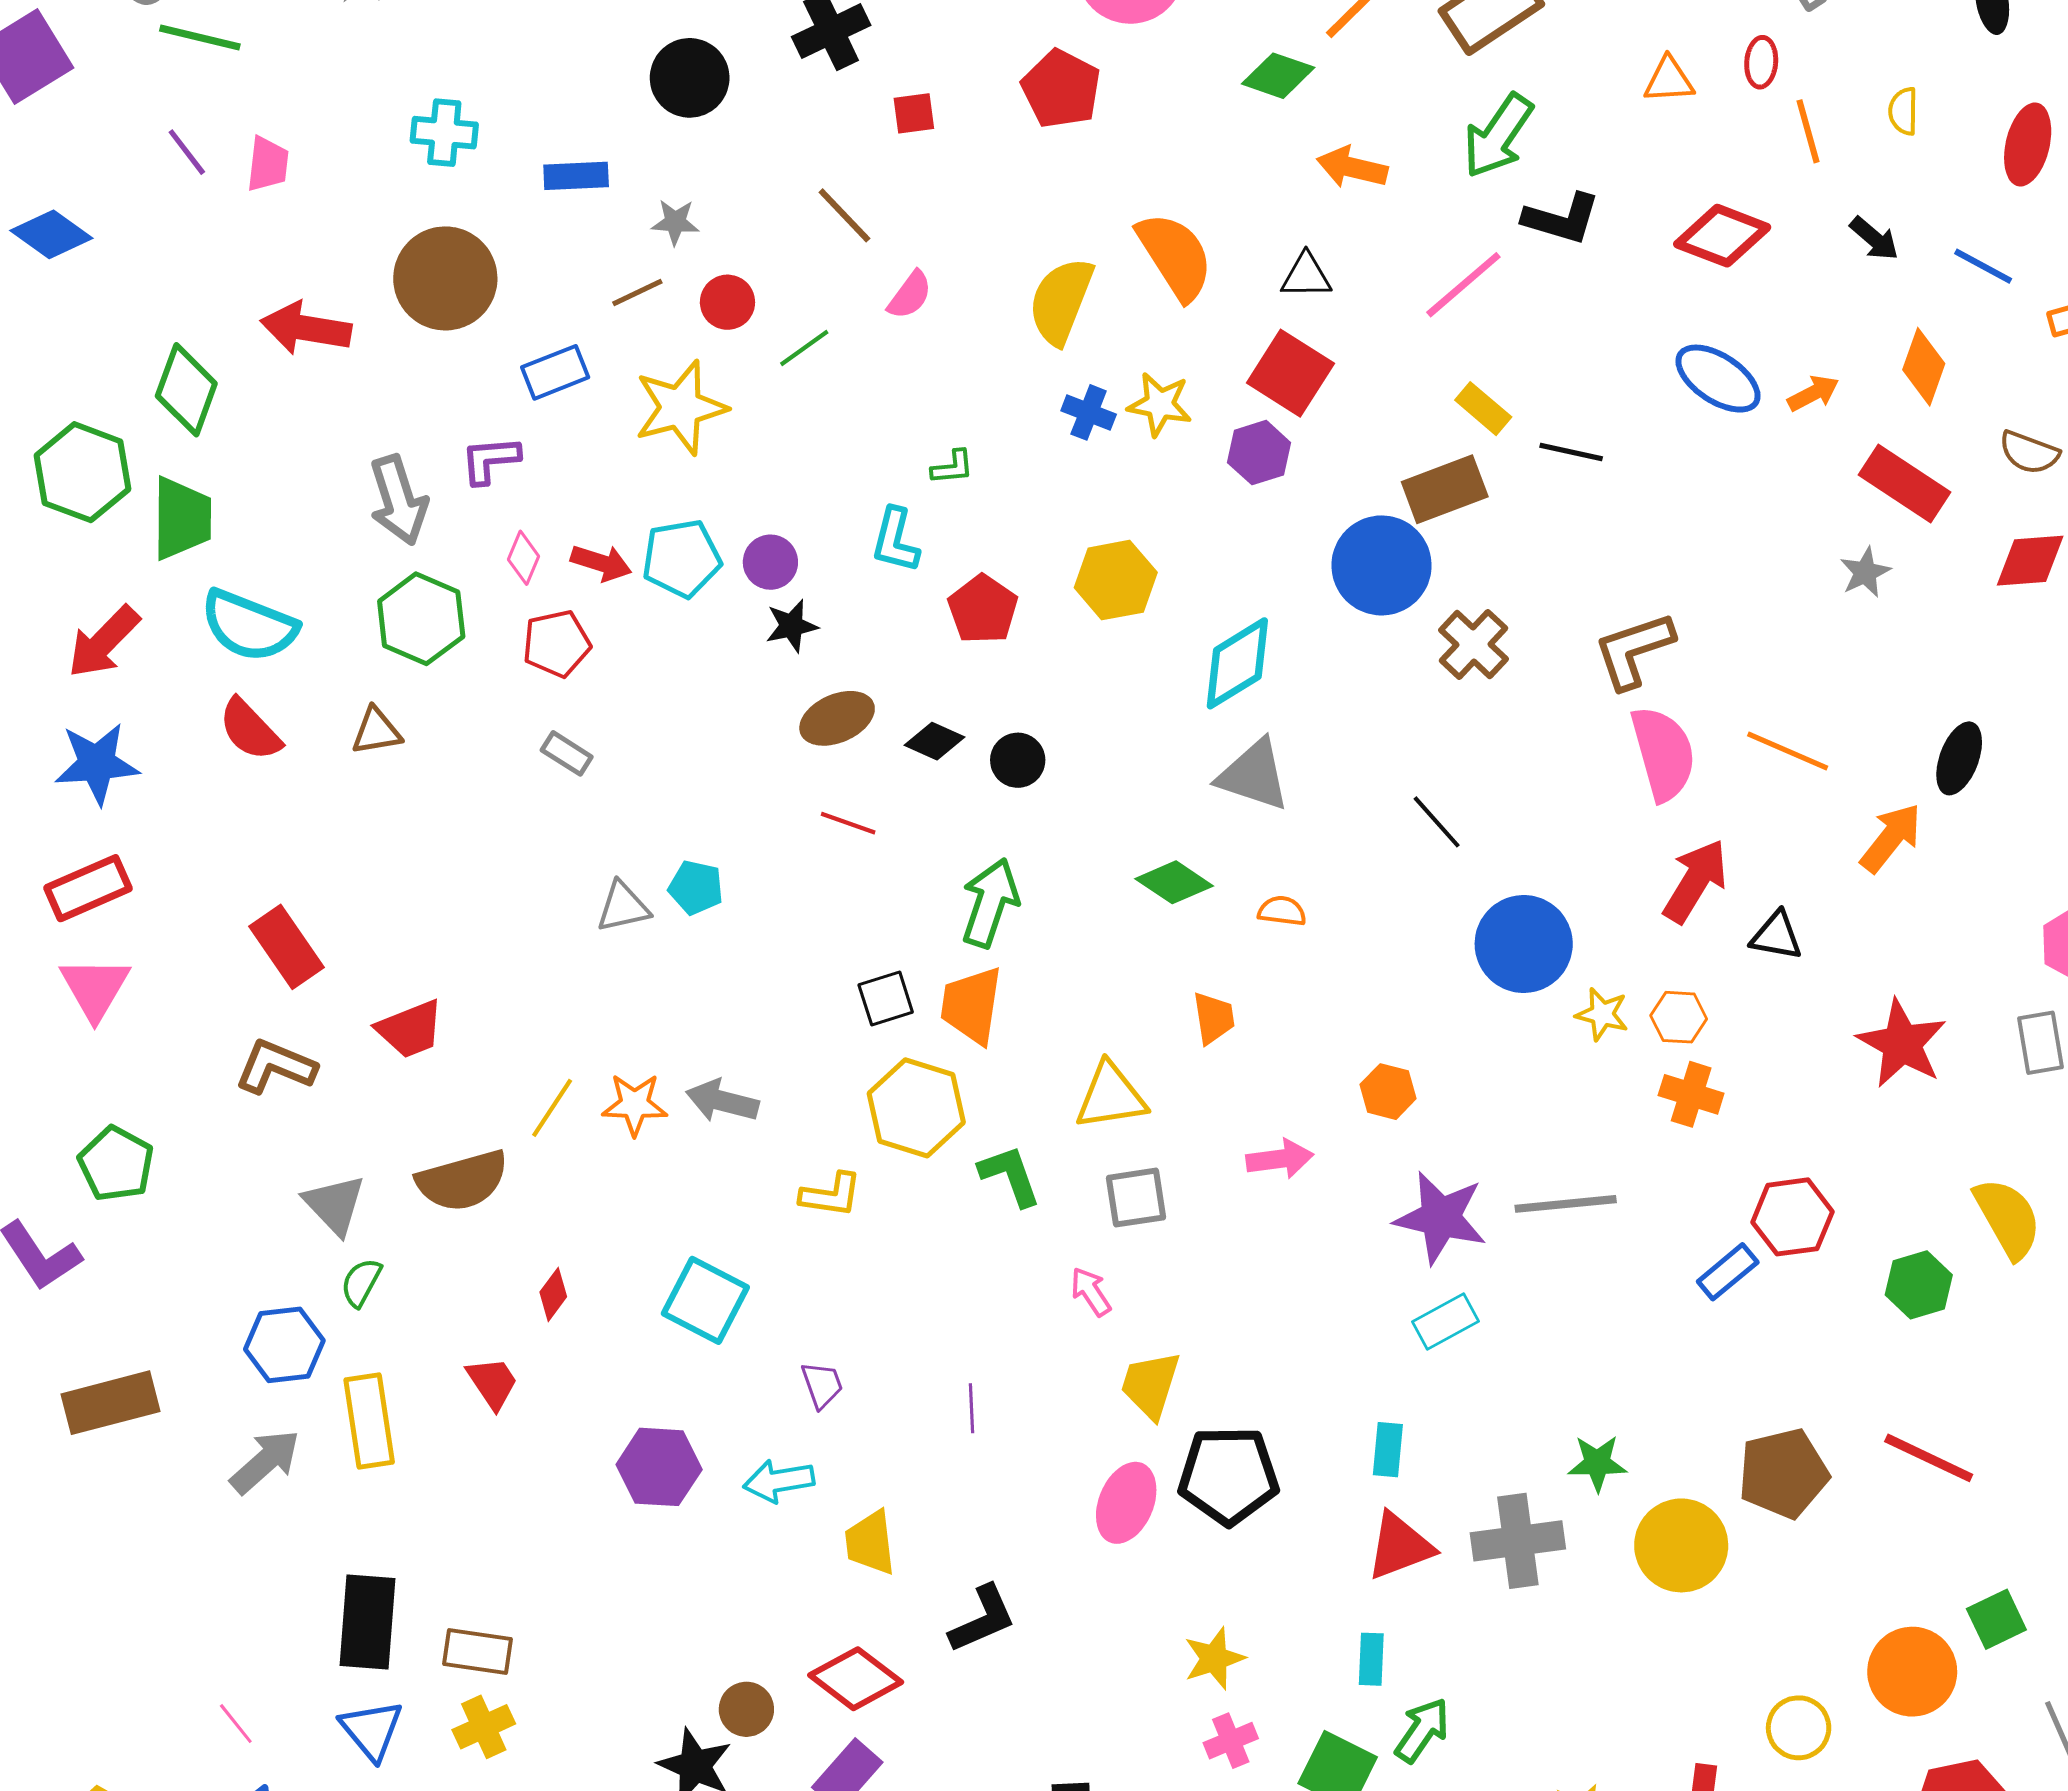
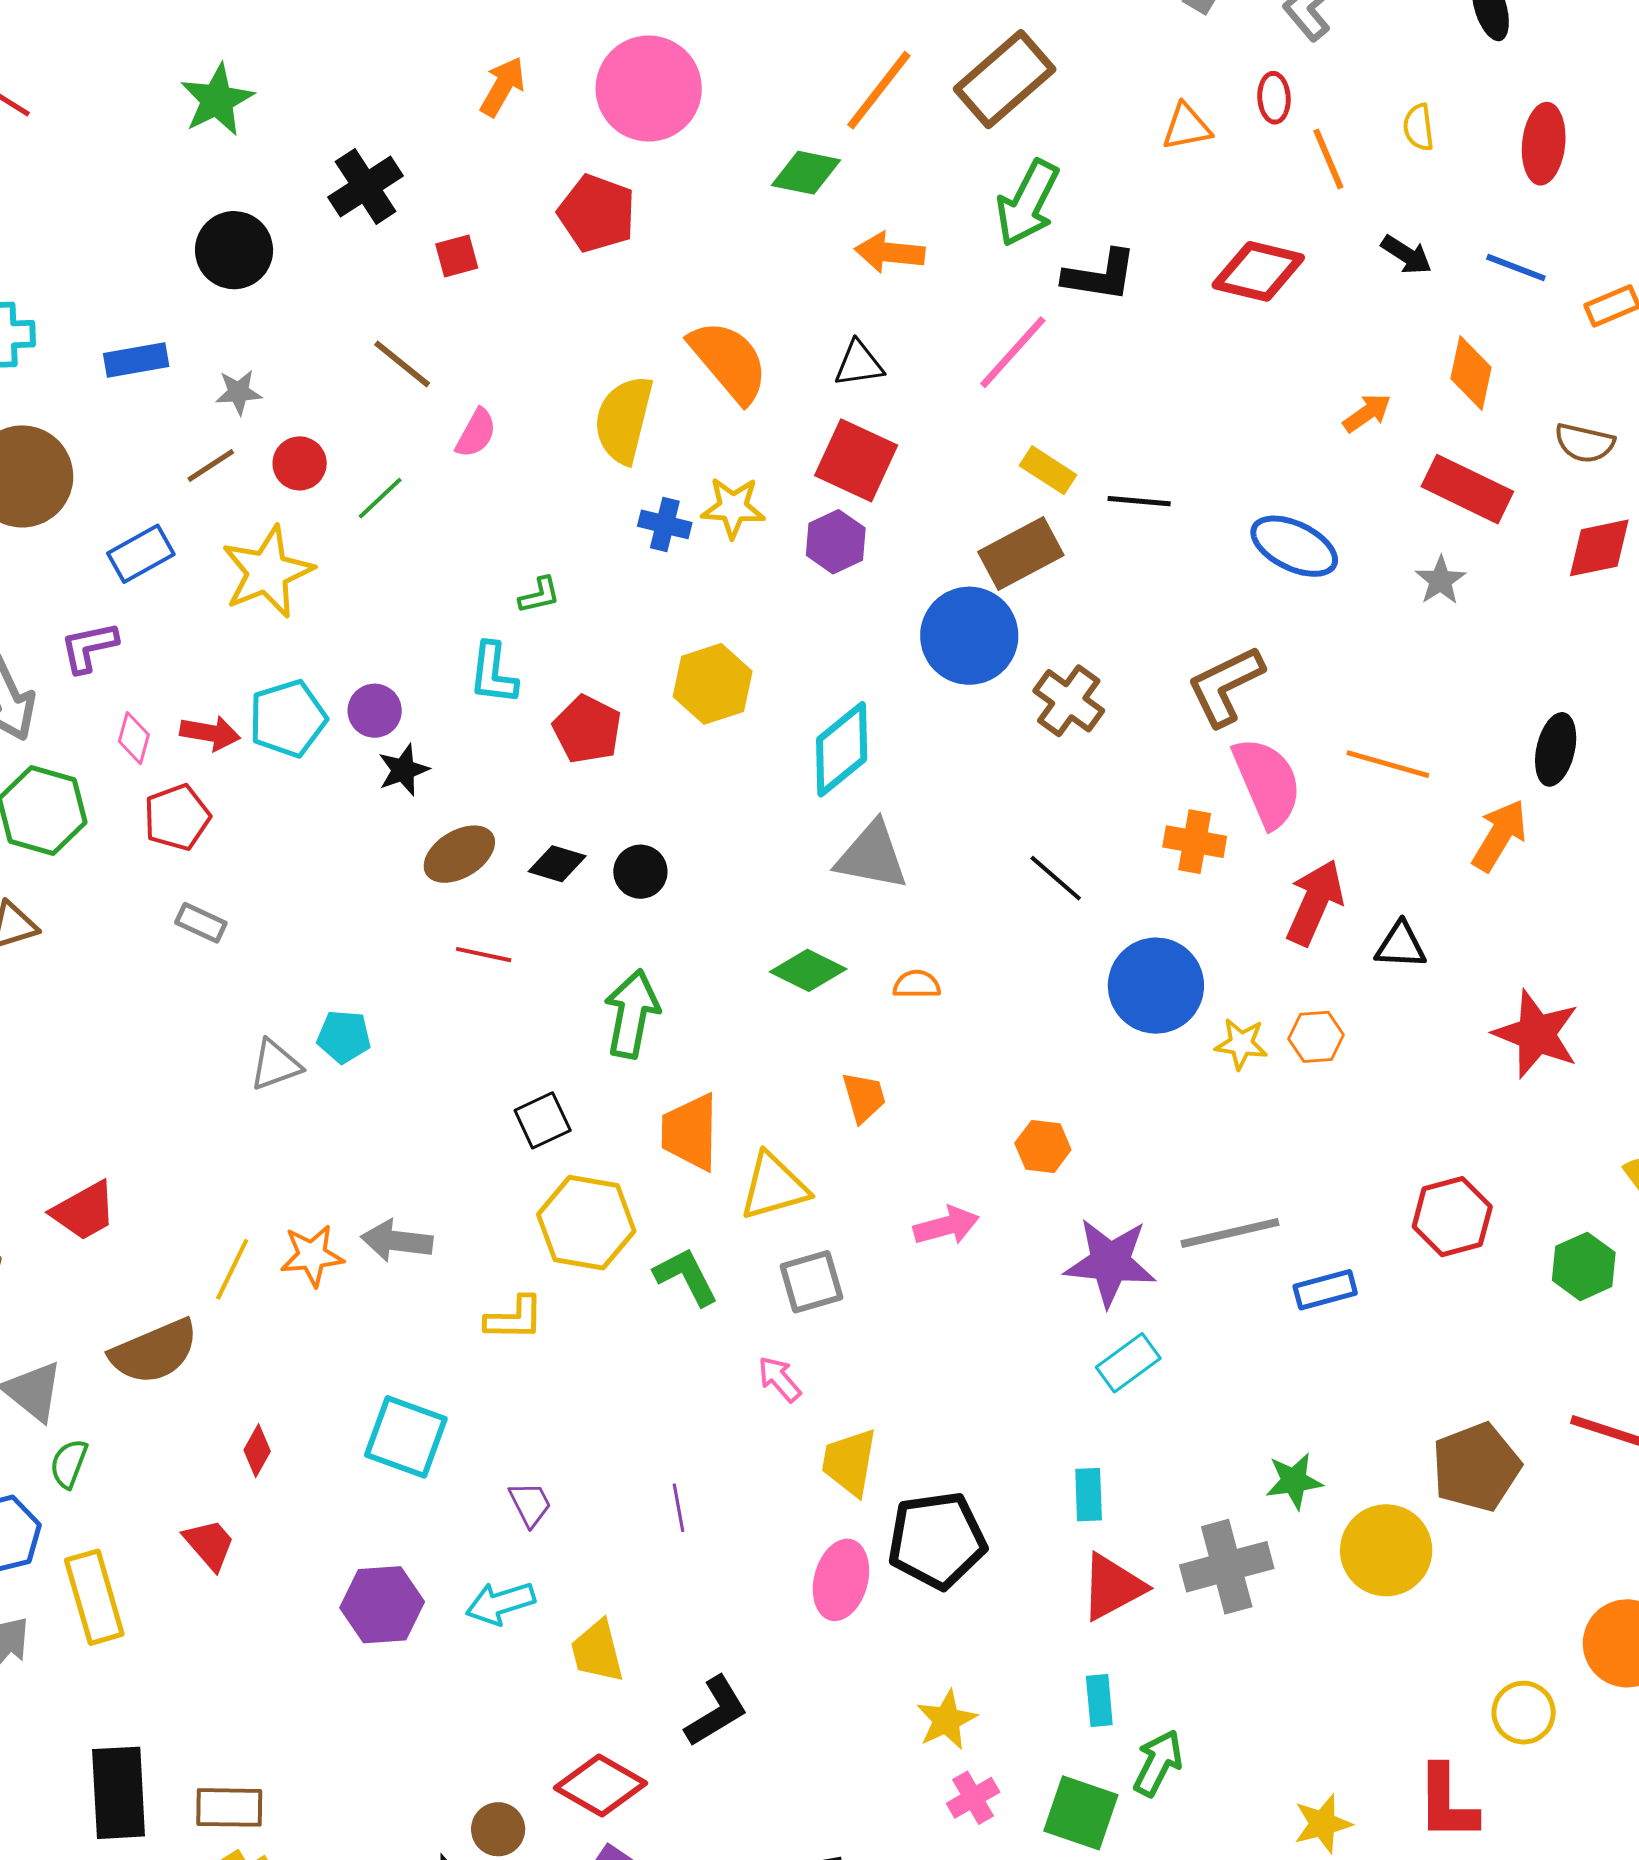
blue ellipse: (1718, 379) -> (1294, 546), moved
orange trapezoid: (972, 1005) -> (690, 1132), moved
orange cross: (1691, 1094) -> (1195, 842), moved
blue rectangle: (1728, 1272) -> (1325, 1290), moved, turned 32

